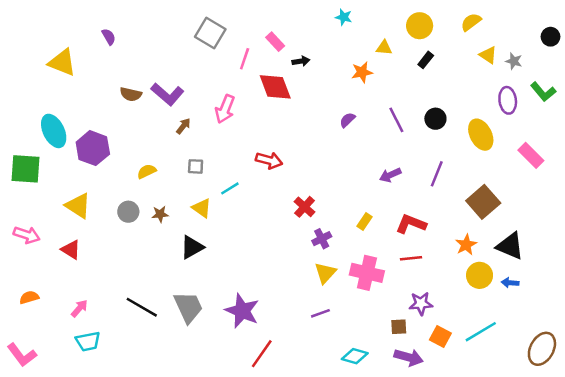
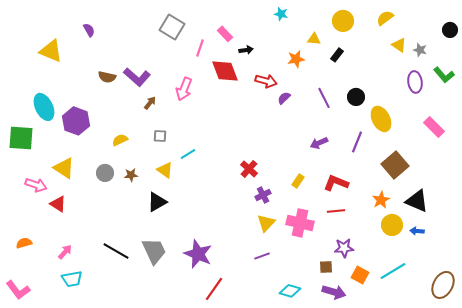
black rectangle: (426, 60) -> (337, 55), moved
yellow ellipse: (481, 135) -> (381, 119), moved
red arrow: (269, 160) -> (266, 81), moved
pink arrow: (27, 235) -> (36, 185), moved

